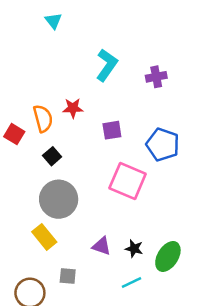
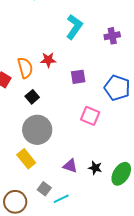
pink square: (128, 181) -> (90, 116), size x0.7
gray square: (68, 276) -> (44, 189), turned 32
cyan line: (131, 282) -> (61, 199), moved

